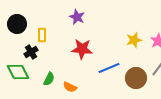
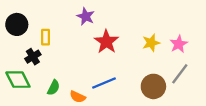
red star: (82, 49) -> (106, 42), moved, turned 30
blue line: (109, 68) -> (104, 83), moved

